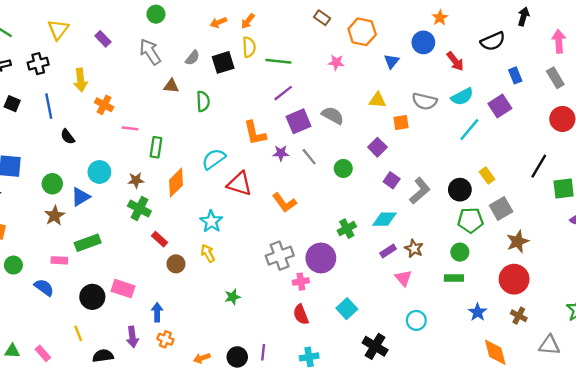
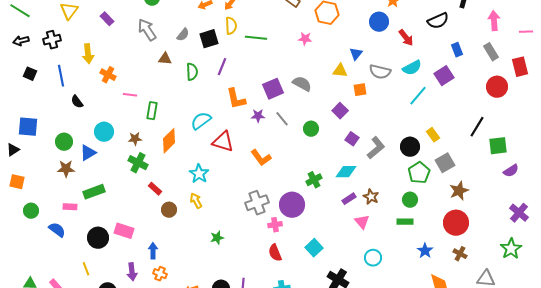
blue triangle: (392, 61) -> (356, 54), moved
purple line: (283, 93) -> (222, 67), moved, turned -30
brown star: (55, 216) -> (66, 169), turned 30
green pentagon: (470, 220) -> (419, 173), turned -30

